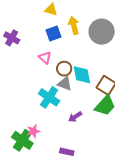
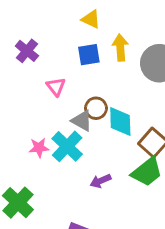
pink triangle: (45, 58) -> (56, 87), moved
gray triangle: (65, 84) -> (82, 121), moved
pink star: (33, 131) -> (39, 148), moved

